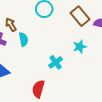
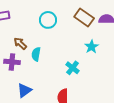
cyan semicircle: (23, 39) -> (36, 54), turned -144

